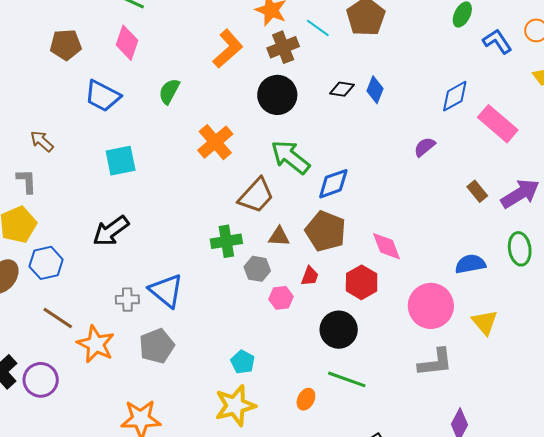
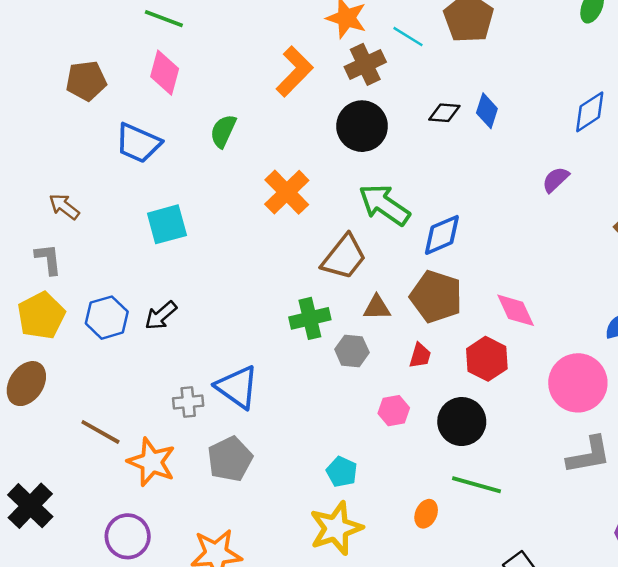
black arrow: (111, 231) -> (161, 316), size x0.7
blue hexagon: (46, 263) -> (107, 318), moved
pink hexagon: (281, 298) -> (394, 411), moved
purple circle: (41, 380) -> (128, 536), moved

